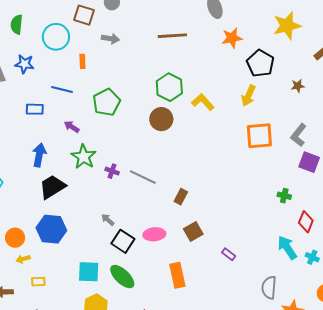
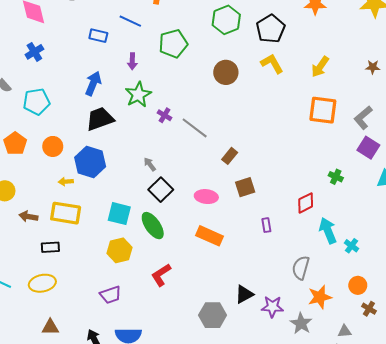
black pentagon: (260, 63) -> (271, 29), moved
green hexagon: (169, 87) -> (226, 20), moved
purple arrow: (72, 127) -> (132, 61), turned -133
red diamond: (306, 222) -> (306, 203), moved, turned 30
brown square: (193, 232) -> (245, 187), moved
pink ellipse: (154, 234) -> (206, 197), moved
orange circle: (15, 238) -> (53, 146), moved
purple rectangle: (229, 254) -> (266, 225), turned 32
yellow arrow: (23, 259) -> (66, 182), moved
orange rectangle: (177, 275) -> (209, 236), turned -65
yellow rectangle: (38, 282) -> (66, 213), size x2.0

